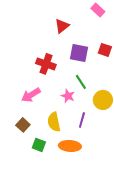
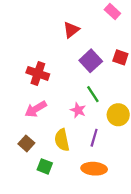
purple square: (79, 53) -> (91, 61), turned 36
red cross: (46, 64) -> (38, 73), moved
orange ellipse: (70, 146) -> (94, 169), moved

